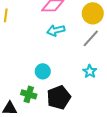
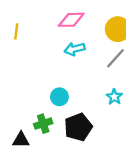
green cross: (29, 94) -> (43, 124), turned -35

